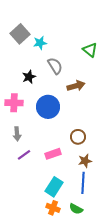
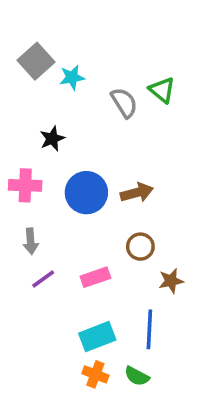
gray semicircle: (55, 66) -> (124, 103), moved
brown arrow: (76, 86) -> (137, 193), moved
brown star: (85, 161) -> (171, 281), moved
cyan rectangle: (54, 187) -> (97, 337), turned 36

